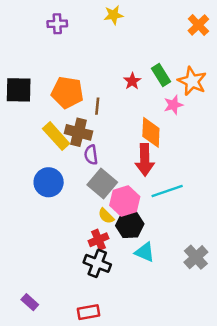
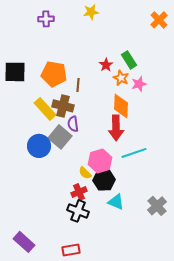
orange star: (192, 81) -> (121, 78), moved, size x0.7
gray square: (102, 184) -> (60, 137), moved
purple rectangle: (30, 302) -> (24, 242), size x1.5

